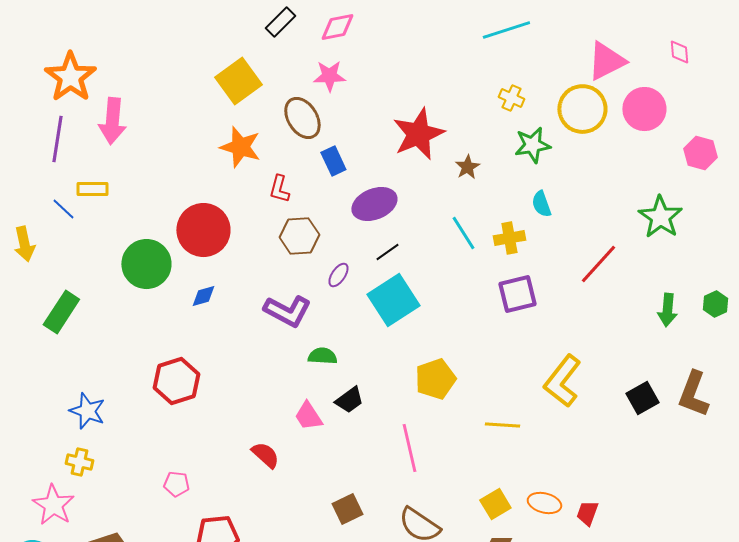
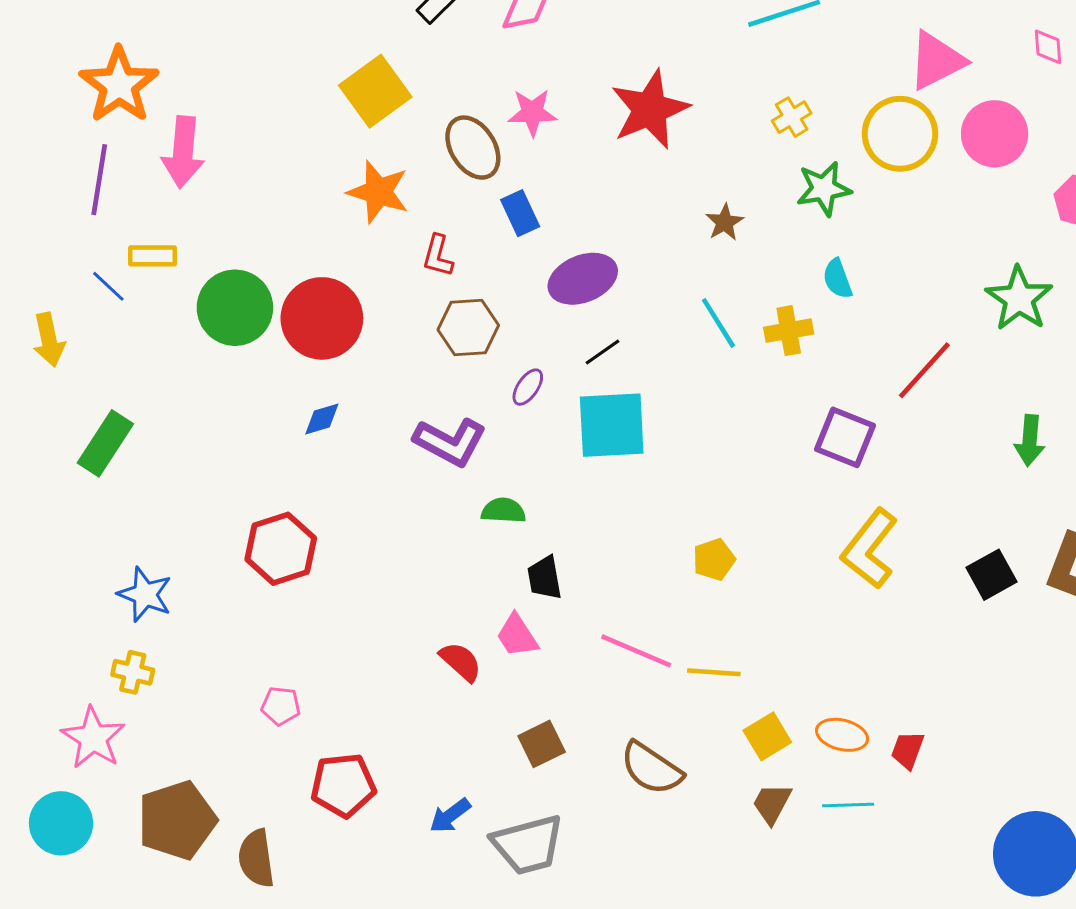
pink star: (329, 76) -> (532, 112), moved
yellow cross: (511, 98) -> (792, 117), turned 35
red star: (418, 134) -> (650, 109), moved
green circle: (146, 264) -> (235, 308), moved
purple square: (517, 294) -> (845, 437), moved, turned 36
cyan square: (393, 300) -> (612, 425), turned 30
yellow pentagon: (435, 379) -> (714, 559), moved, size x0.7
black trapezoid: (349, 400) -> (545, 578), turned 116
pink trapezoid: (308, 416) -> (517, 636), moved
yellow line: (502, 425) -> (714, 672), moved
pink line: (409, 448) -> (636, 651), turned -54
red semicircle: (265, 455) -> (461, 662), moved

